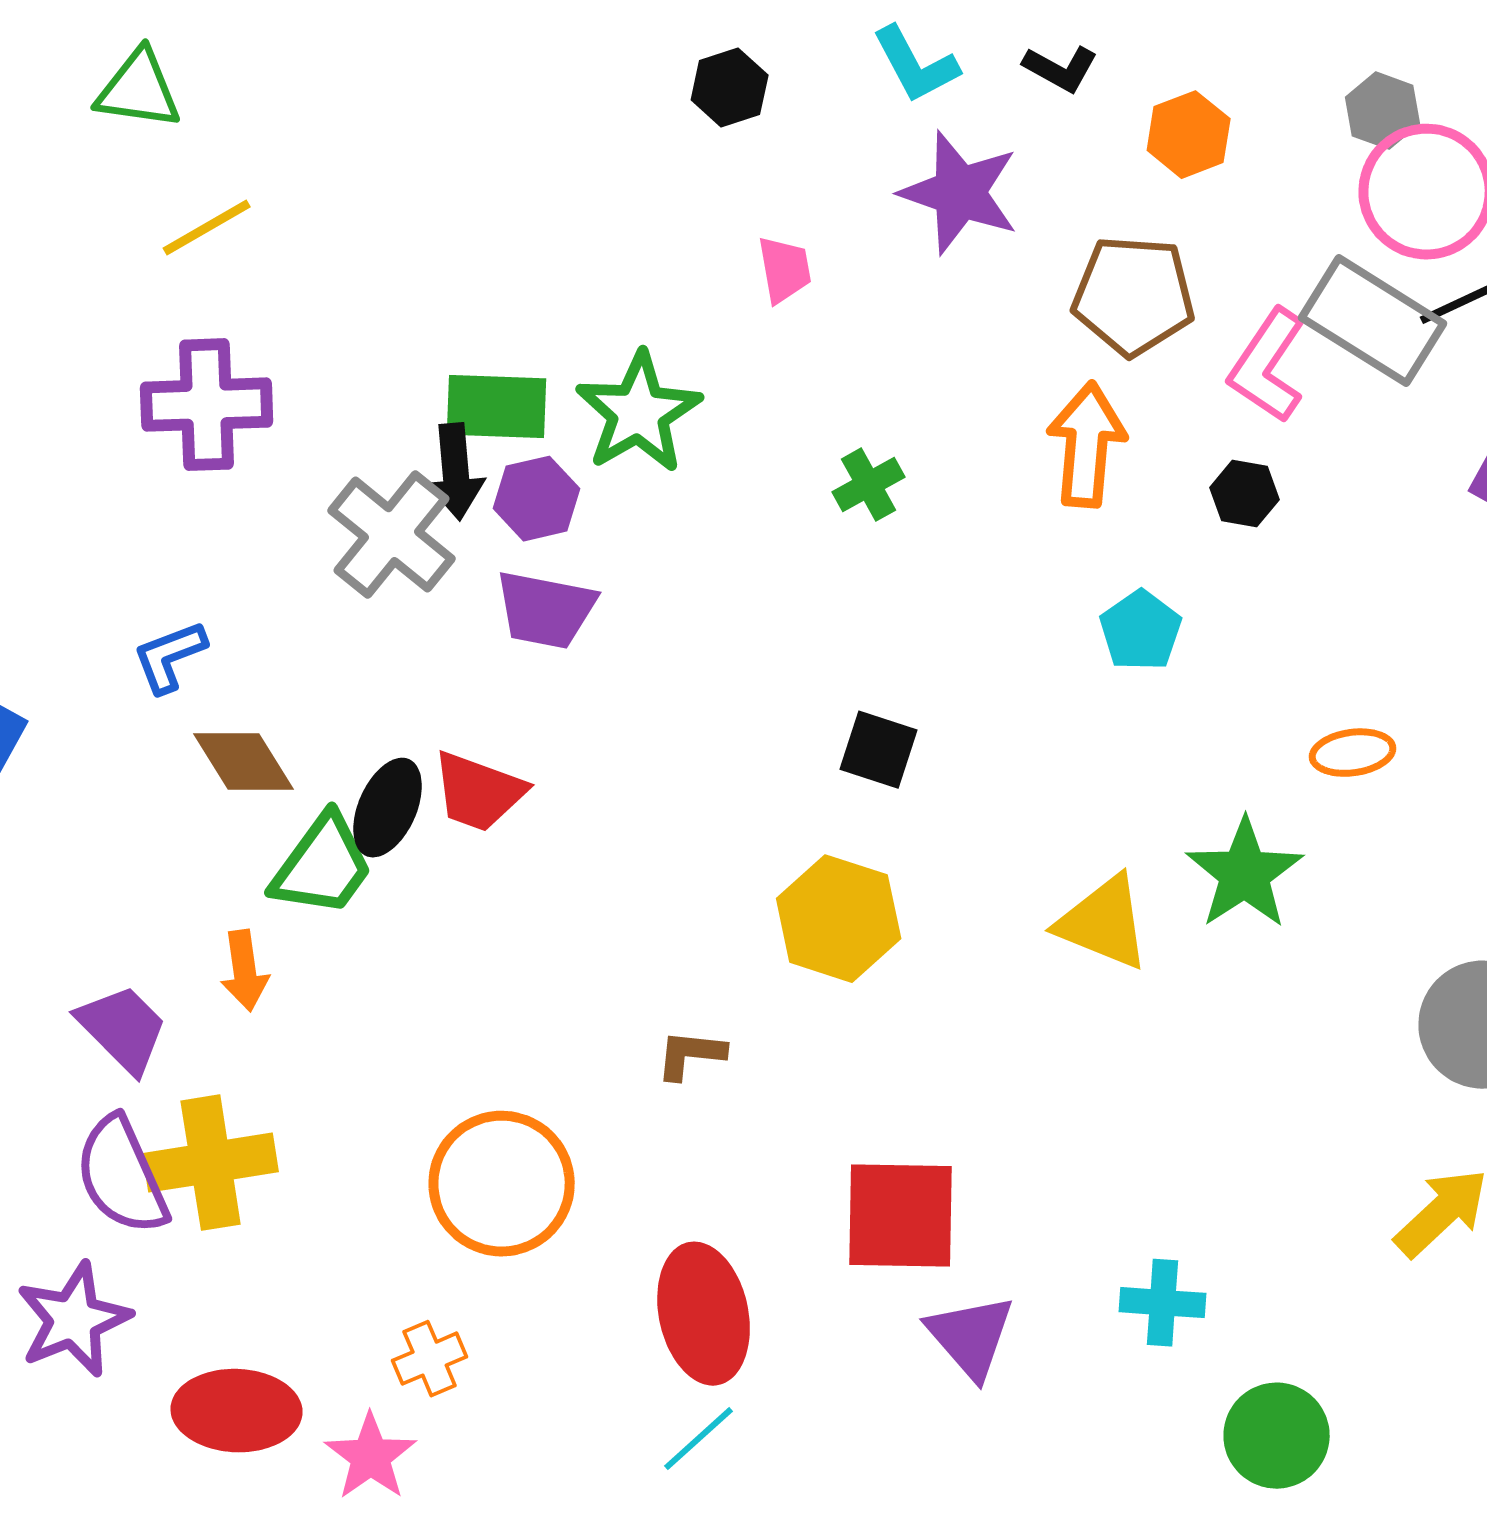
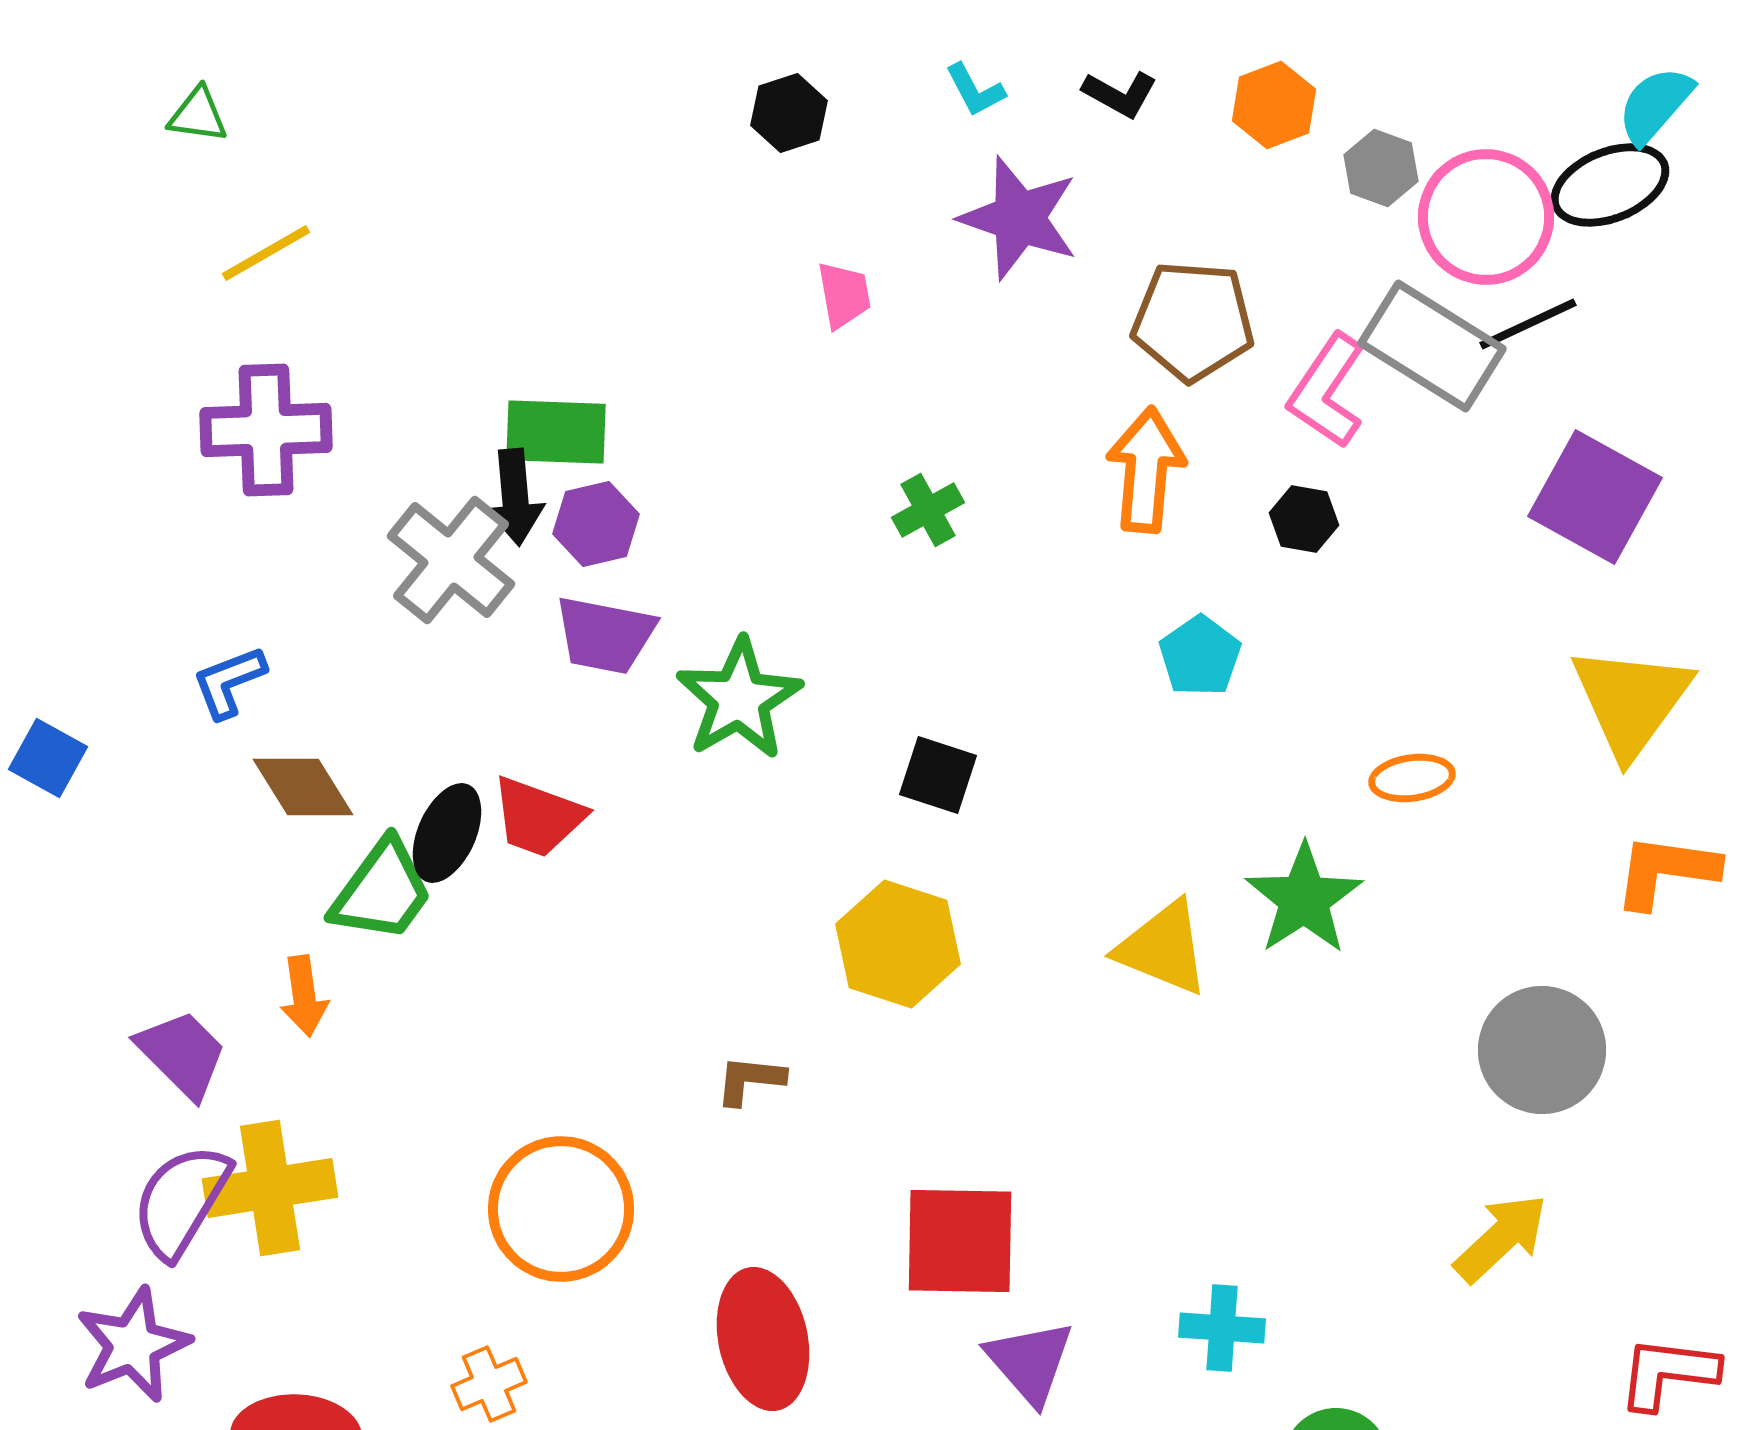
cyan L-shape: (916, 65) -> (975, 90), size x0.7
green triangle: (139, 90) -> (198, 115), size x0.7
gray hexagon: (1383, 111) -> (1381, 168), moved
orange hexagon: (1189, 135) -> (1274, 105), moved
green star: (639, 413) -> (739, 699), moved
purple semicircle: (122, 1176) -> (181, 1201), turned 55

